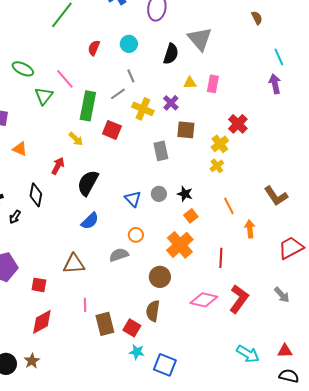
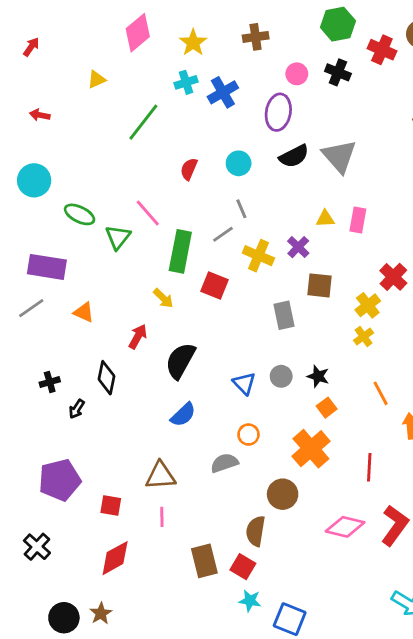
black semicircle: (171, 54) -> (294, 156), moved, turned 45
green ellipse: (23, 69) -> (80, 214), moved
pink line: (85, 305) -> (162, 517), moved
brown semicircle: (153, 311) -> (256, 531), moved

